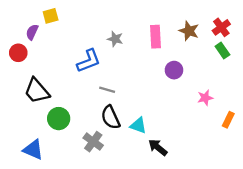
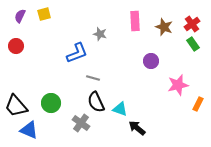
purple semicircle: (32, 32) -> (20, 16), moved
pink rectangle: (156, 37) -> (135, 21), moved
black trapezoid: (37, 91) -> (16, 106), moved
pink star: (205, 98) -> (178, 85), size x1.5

